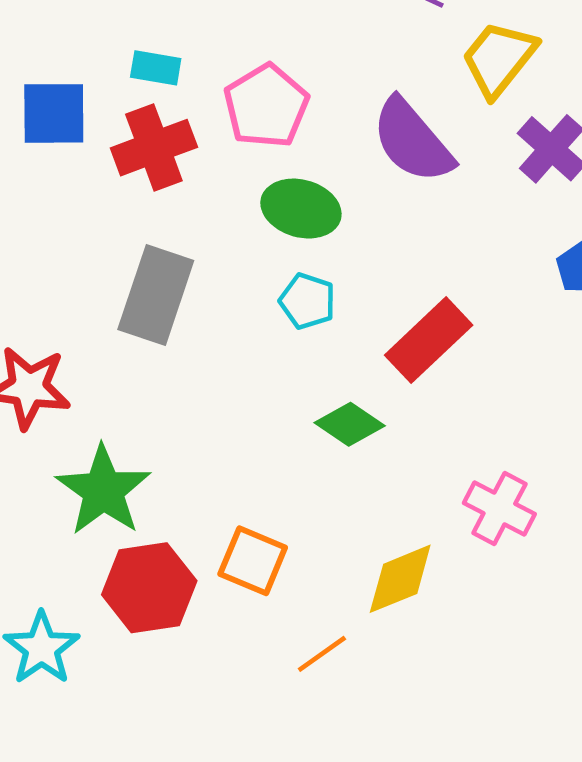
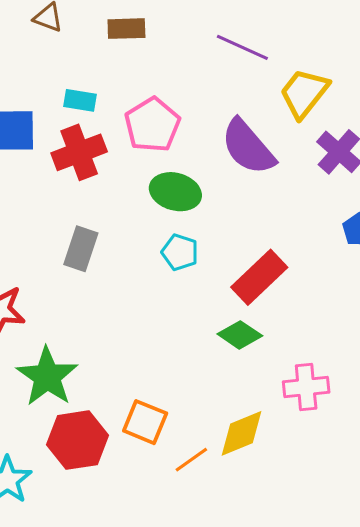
gray rectangle: (156, 295) -> (81, 249), size x0.7
green diamond: (350, 424) -> (240, 335), moved
pink cross: (499, 508) -> (306, 387), turned -33
orange line: (322, 654) -> (191, 460), moved

